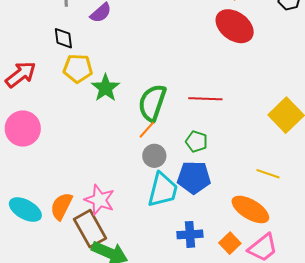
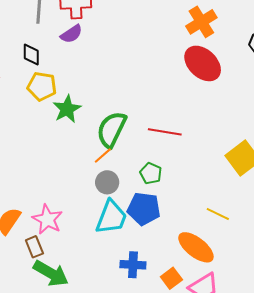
brown rectangle: (90, 229) -> (34, 247), size x0.6

